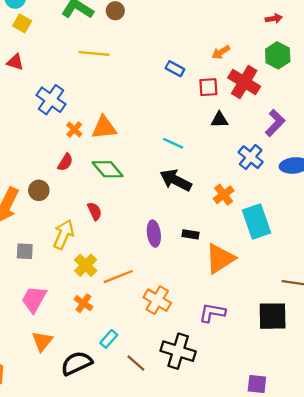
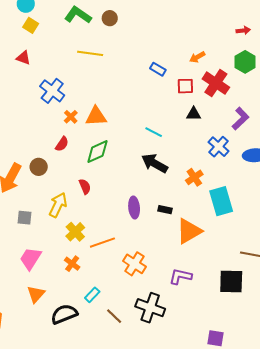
green diamond: (108, 169) -> (97, 152), turned -76

